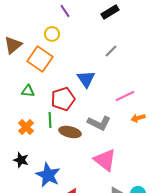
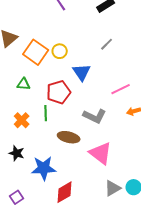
yellow circle: (52, 34) -> (60, 51), moved
brown ellipse: (70, 132) -> (69, 137), moved
blue star: (48, 175) -> (44, 168), turned -30

